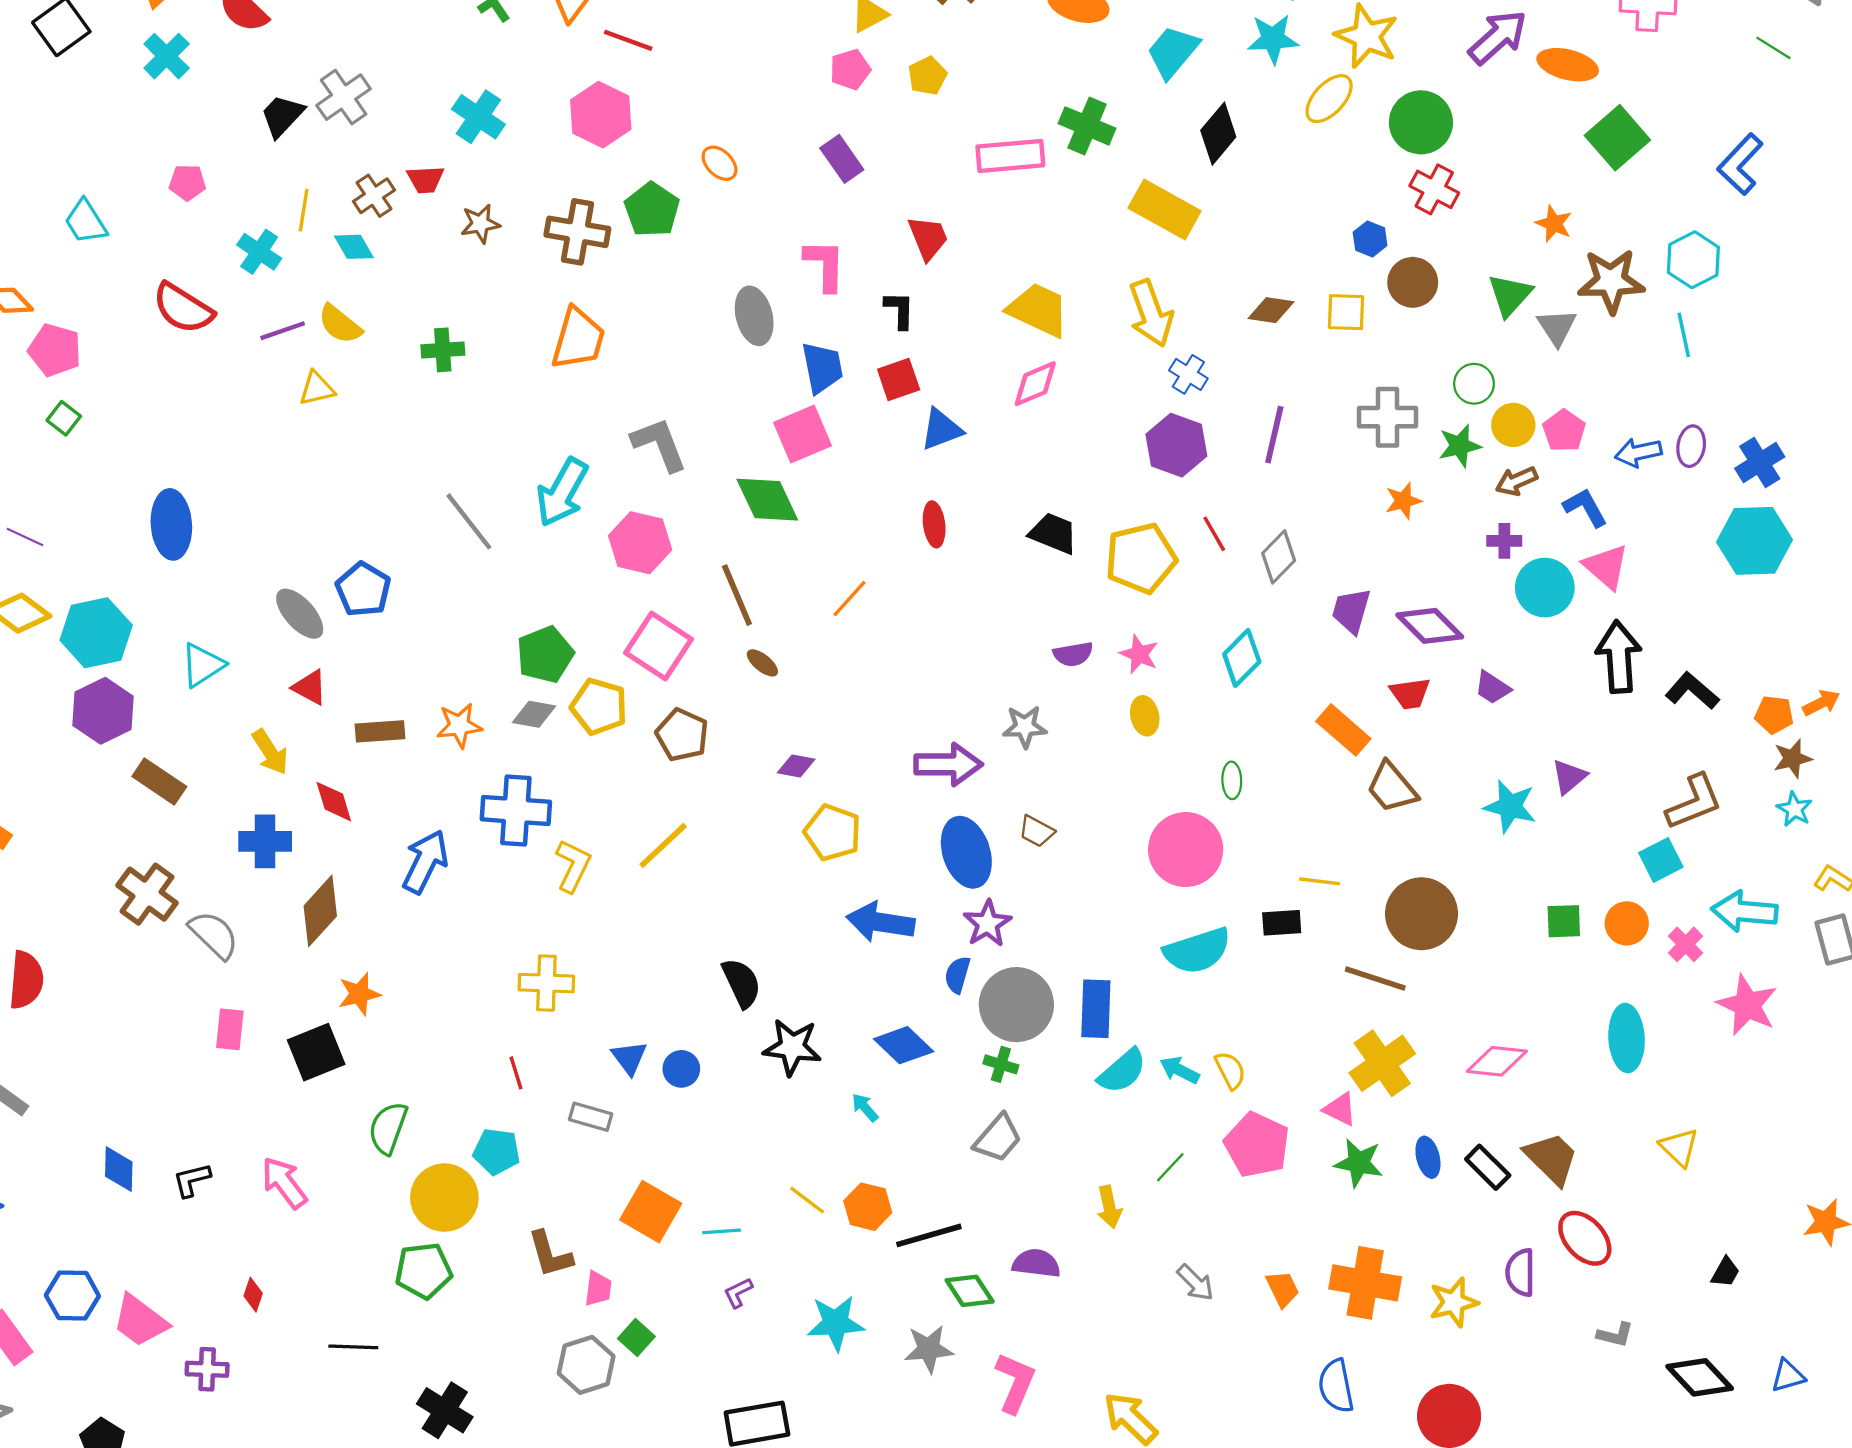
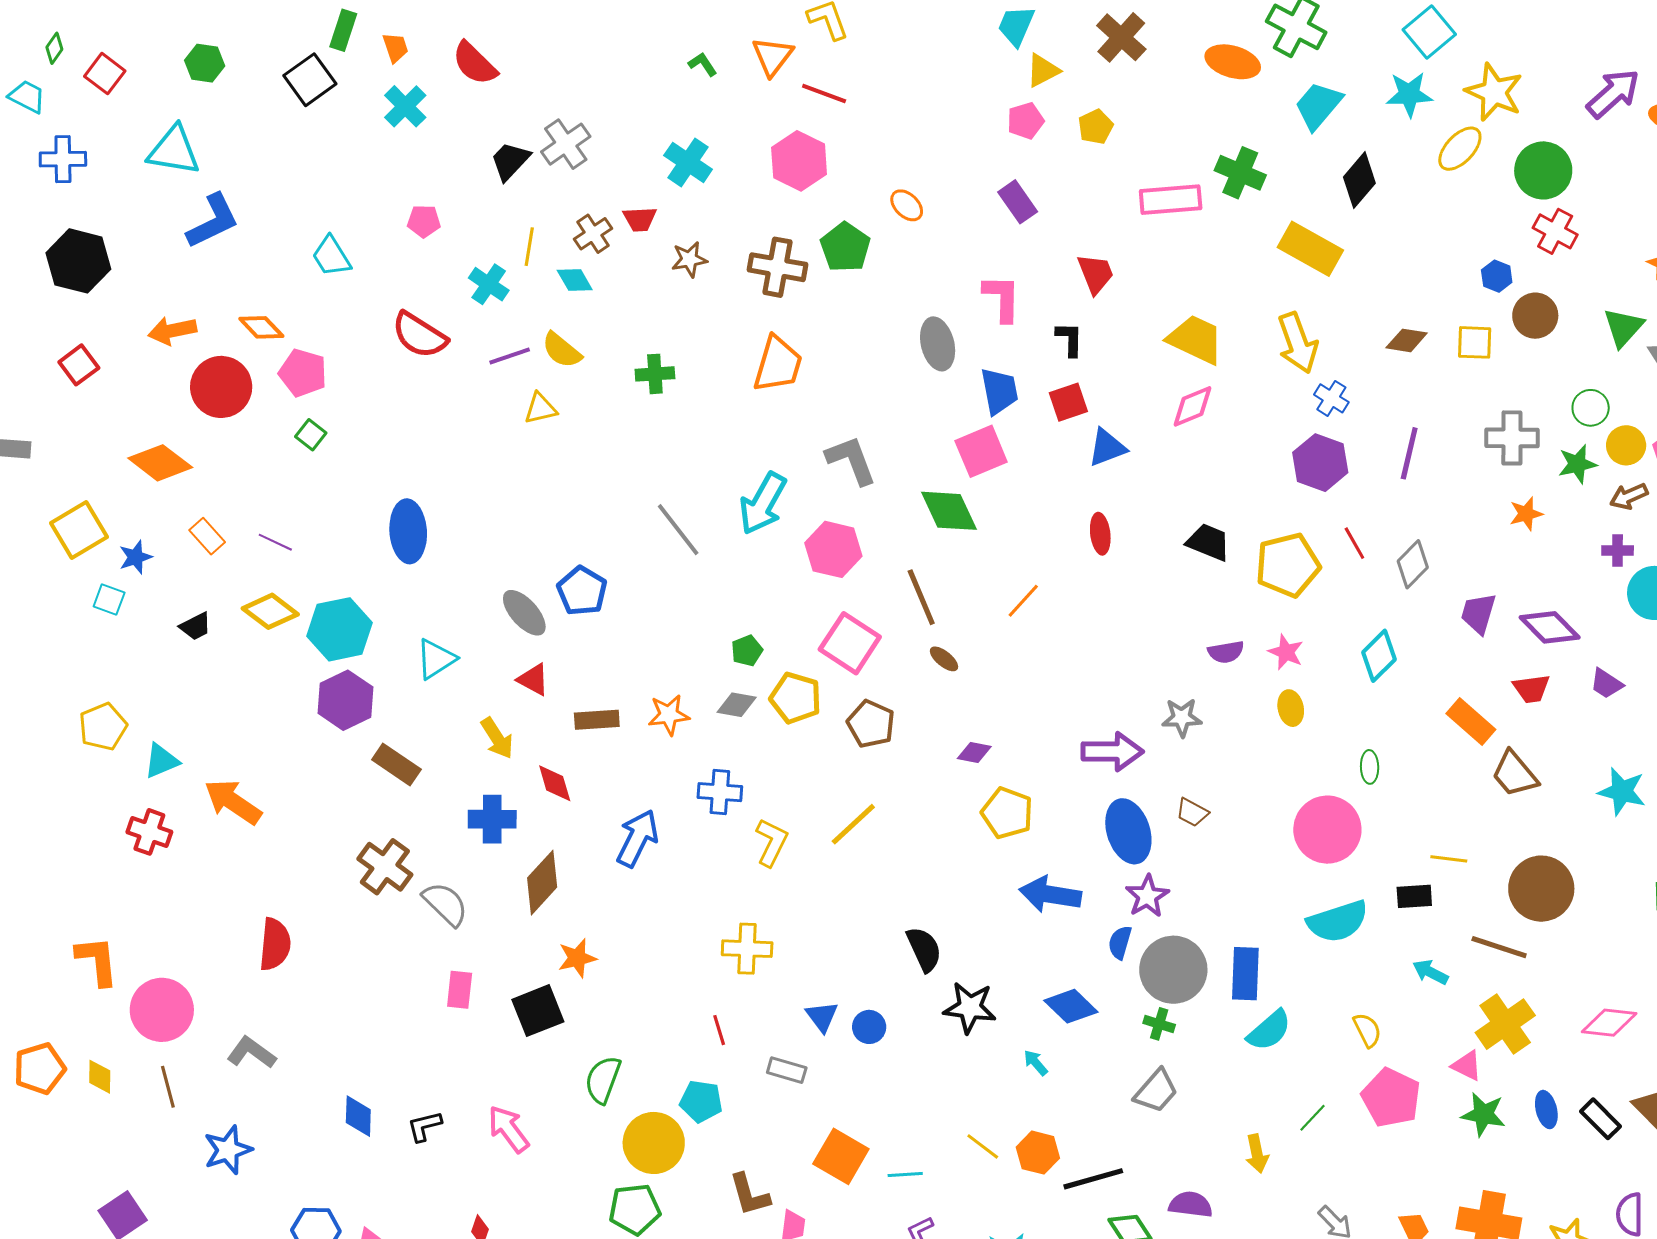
green pentagon: (545, 655) -> (747, 651), size x0.6
blue cross: (516, 811) -> (720, 792), size x0.7
cyan arrow: (1180, 1070) -> (1430, 972), moved

